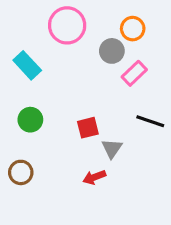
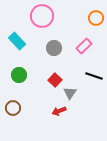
orange circle: (133, 29) -> (96, 18), moved
gray circle: (112, 51) -> (54, 48), moved
red square: (88, 128) -> (55, 80), turned -32

